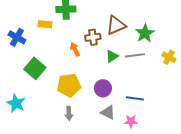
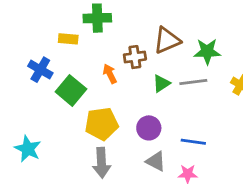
green star: (145, 33) -> (207, 51), turned 30
blue cross: (17, 37) -> (40, 70), moved
green square: (35, 68) -> (71, 90), moved
gray arrow: (69, 113) -> (102, 163), size x1.5

